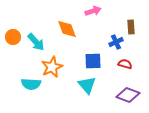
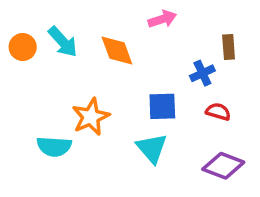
orange circle: (13, 37) -> (23, 47), moved
cyan arrow: (36, 42) -> (63, 42), moved

